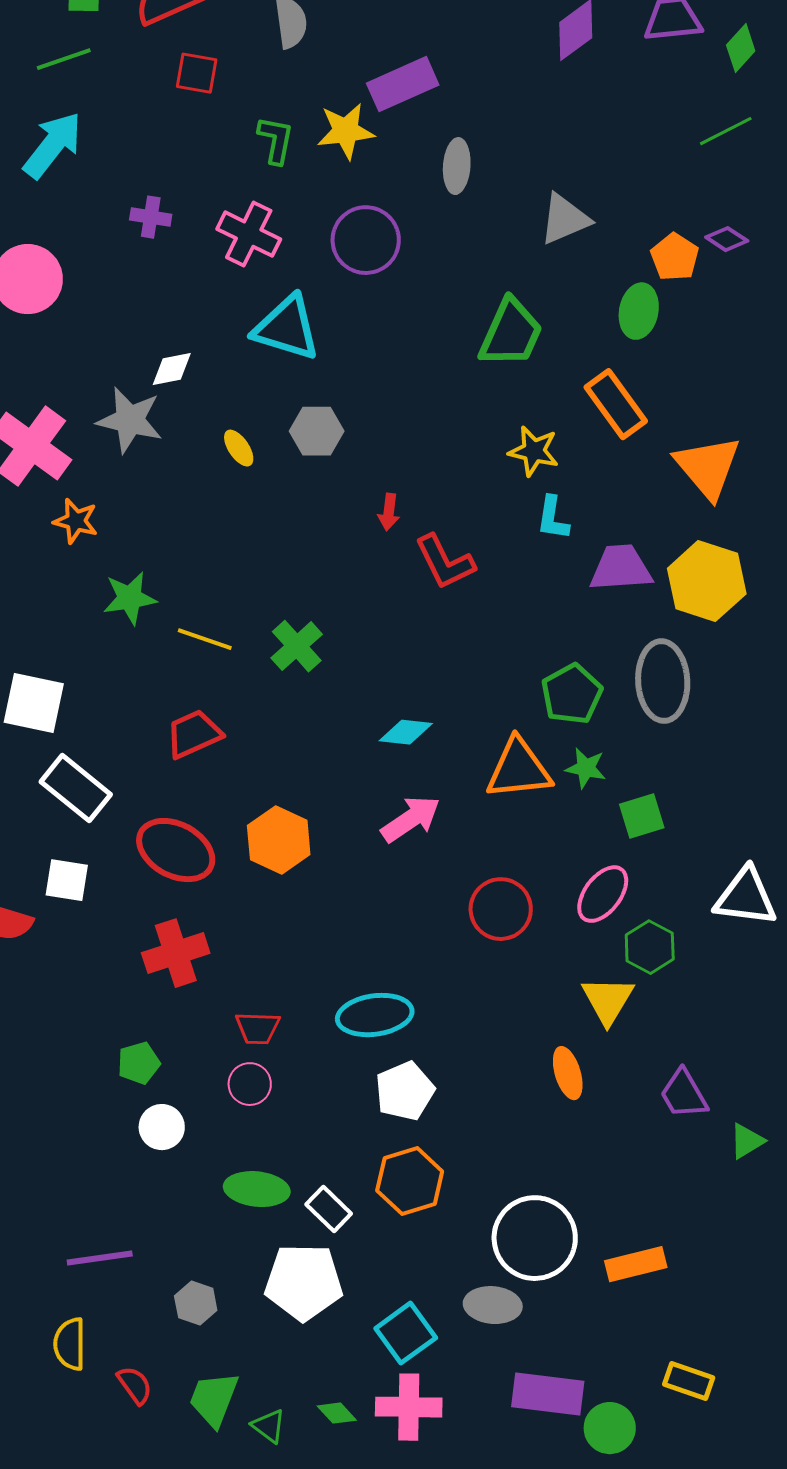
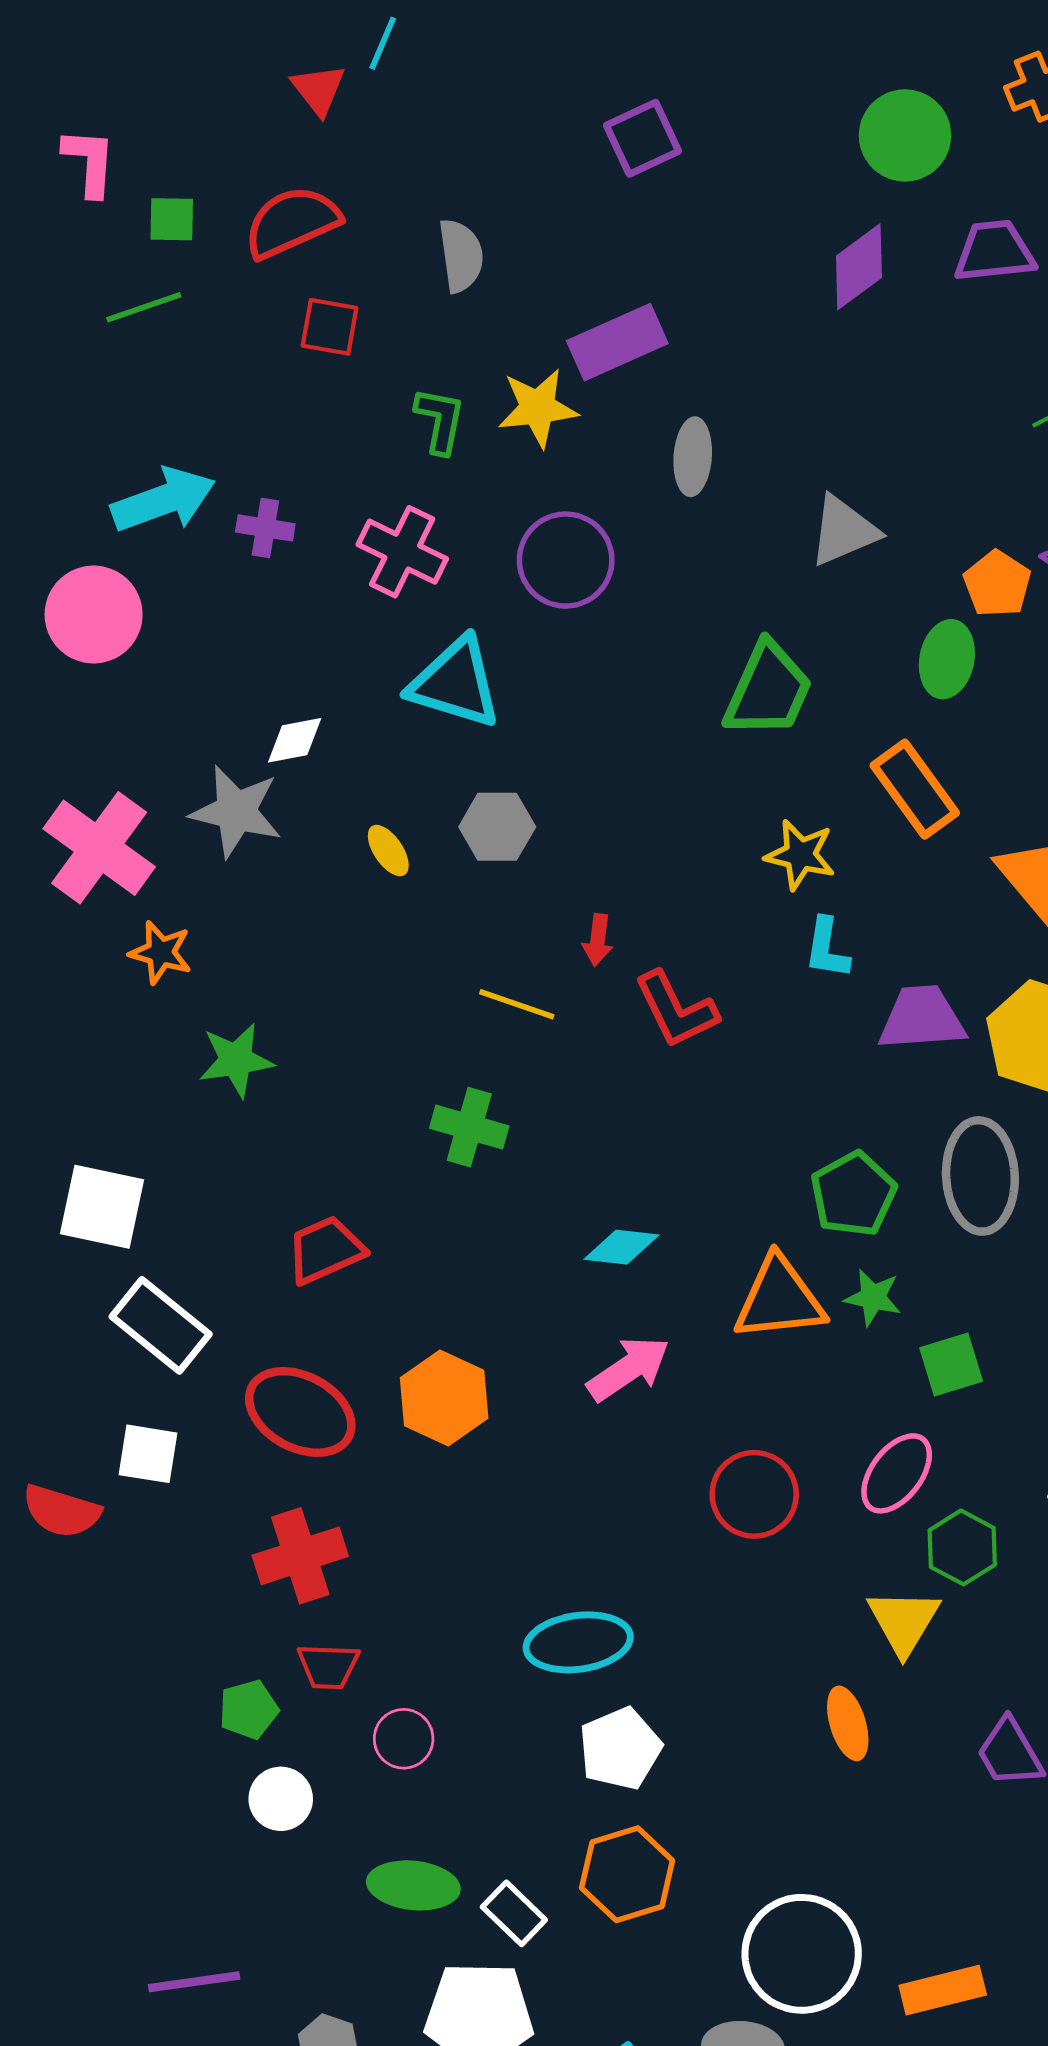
cyan arrow: (53, 145) -> (163, 500), moved, turned 32
yellow line: (205, 639) -> (517, 1004), moved
green cross: (297, 646) -> (469, 1127), turned -32
red trapezoid: (258, 1028) -> (328, 1666), moved

